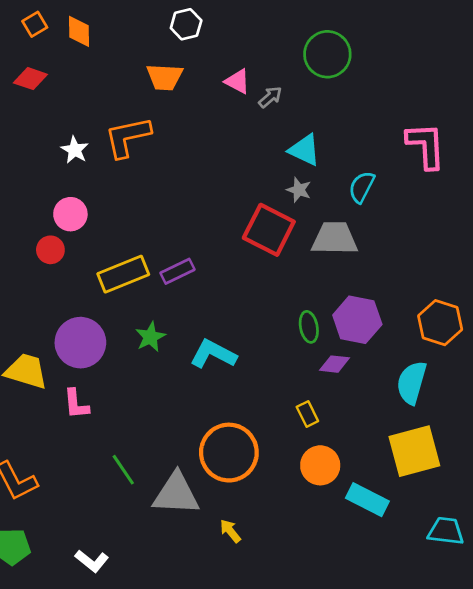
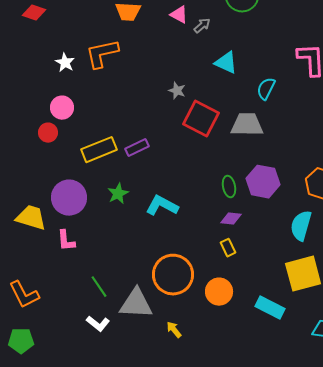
gray star: (299, 190) -> (177, 91), moved
purple diamond: (335, 364) -> (231, 219), moved
orange circle: (320, 465) -> (219, 292), moved
white L-shape: (92, 561) -> (98, 324), moved

